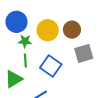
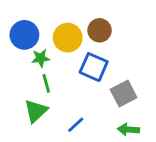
gray square: (84, 53) -> (124, 93), moved
blue square: (51, 66) -> (94, 67), moved

